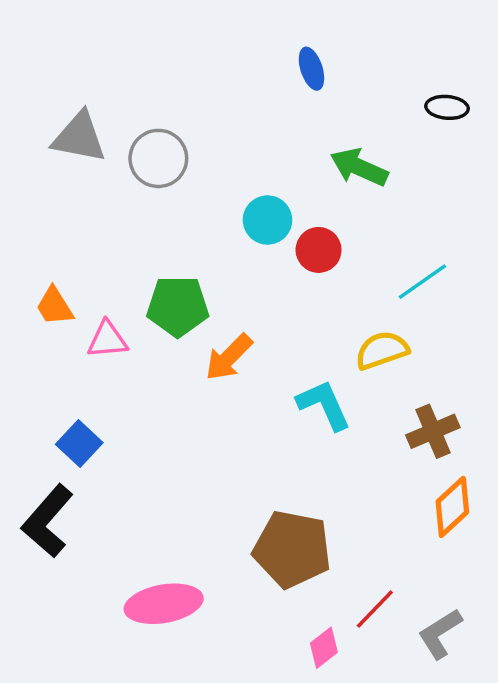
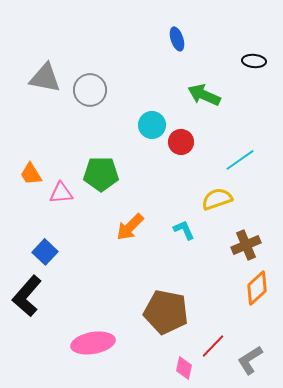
orange arrow: (229, 357) -> (130, 227), moved
cyan L-shape: (324, 405) -> (184, 230), size x0.7
pink diamond: (324, 648) -> (184, 368), turned -40

